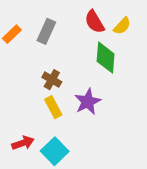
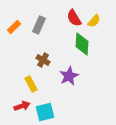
yellow rectangle: (53, 107) -> (31, 84), moved
cyan square: (55, 151) -> (45, 112), turned 30

